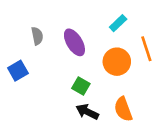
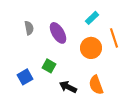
blue square: (18, 71) -> (25, 77), moved
green square: (81, 86) -> (49, 66), moved

